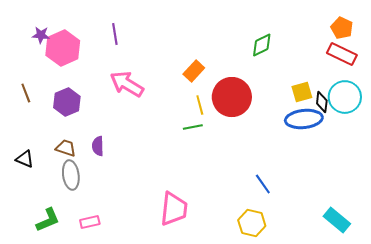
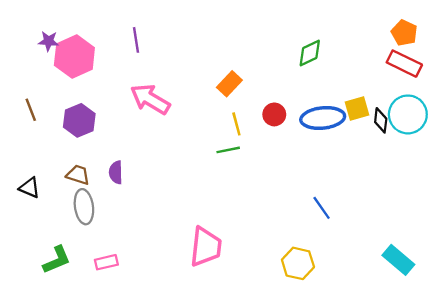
red circle: (232, 97) -> (274, 114), size x0.5
blue ellipse: (304, 119) -> (323, 118), moved
blue line: (263, 184) -> (322, 208), moved

